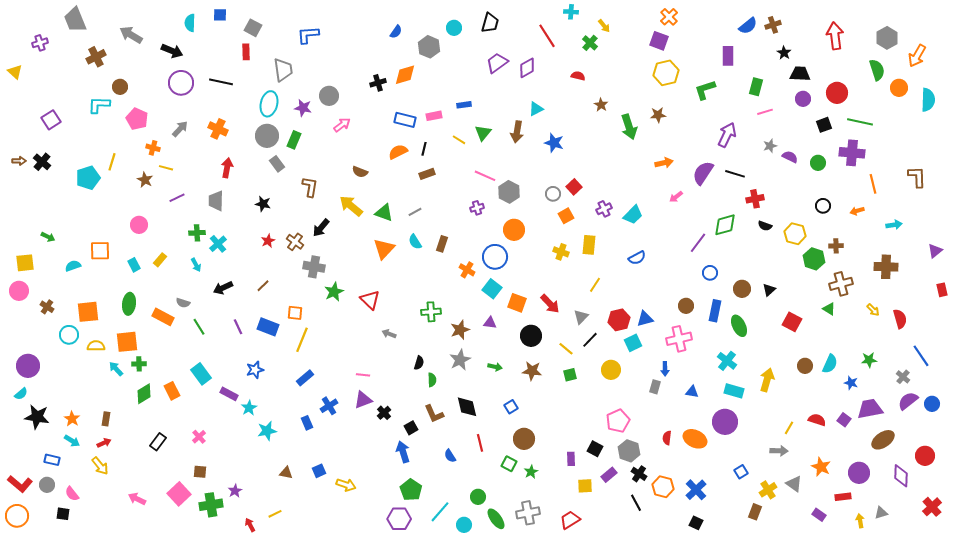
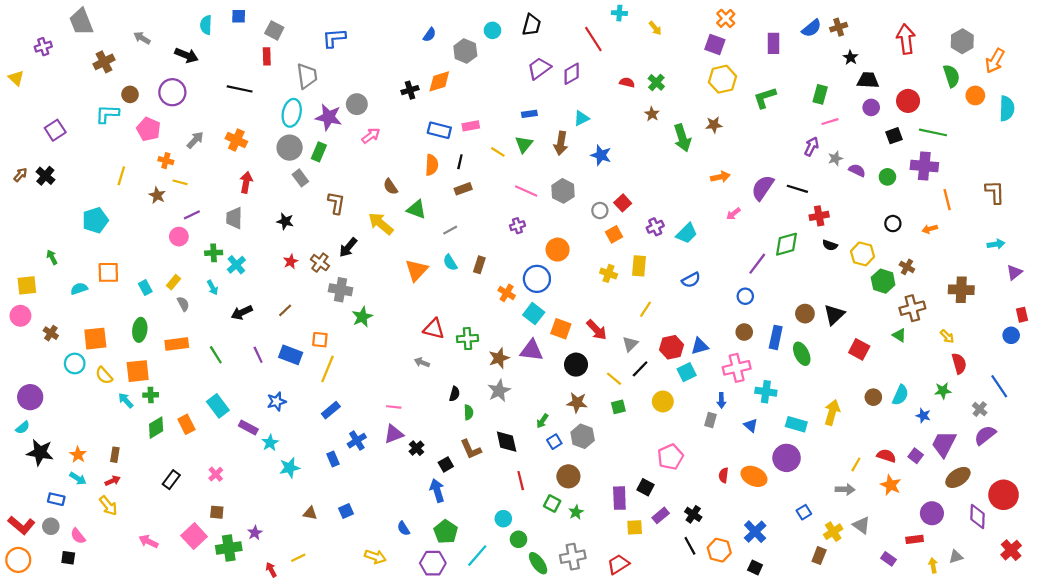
gray arrow: (131, 35) -> (142, 38), size x0.7
green cross: (590, 43) -> (656, 82), moved
purple rectangle: (728, 56) -> (773, 43), moved
purple circle: (181, 83) -> (172, 92), moved
blue rectangle: (464, 105) -> (529, 114), moved
purple star: (303, 108) -> (329, 117), size x1.4
purple arrow: (727, 135) -> (811, 146), moved, size x0.7
orange semicircle: (398, 152) -> (432, 165), turned 120
brown arrow: (19, 161) -> (20, 175), turned -48
brown semicircle: (360, 172) -> (390, 187), turned 35
cyan pentagon: (88, 178) -> (95, 220), moved
gray hexagon: (509, 192) -> (563, 191), moved
green triangle: (384, 213) -> (417, 209), moved
pink circle: (139, 225) -> (179, 237), moved
cyan arrow: (894, 225) -> (996, 244), moved
green arrow: (48, 237) -> (52, 257), turned -144
brown cross: (836, 246) -> (907, 267), turned 32
blue circle: (710, 273) -> (745, 296), moved
black triangle: (769, 290) -> (834, 315), size x1.5
red triangle: (370, 300) -> (434, 329), moved, turned -30
gray semicircle: (183, 303) -> (183, 304), moved, turned -136
orange rectangle: (163, 317) -> (177, 344), turned -35
red semicircle: (900, 319) -> (959, 364), moved
purple triangle: (490, 323) -> (532, 350), size x1.6
yellow semicircle: (96, 346) -> (104, 375), turned -132
cyan cross: (727, 361) -> (766, 392), moved, turned -30
green arrow: (495, 367) -> (542, 421), moved, turned 112
blue triangle: (692, 392) -> (751, 425), turned 32
blue circle: (932, 404) -> (1011, 335), moved
purple trapezoid: (870, 409) -> (944, 444), turned -52
gray hexagon: (629, 451) -> (583, 436), moved
blue semicircle: (450, 456) -> (403, 528), moved
red circle: (925, 456) -> (1004, 495), size x1.4
purple rectangle: (571, 459) -> (619, 498), size x1.5
orange star: (821, 467) -> (891, 485), moved
yellow arrow: (346, 485) -> (375, 557), moved
orange hexagon: (663, 487) -> (719, 550), moved
cyan circle: (464, 525) -> (503, 519), moved

